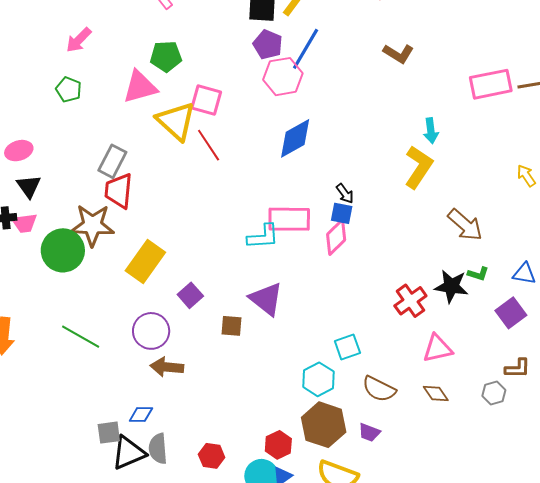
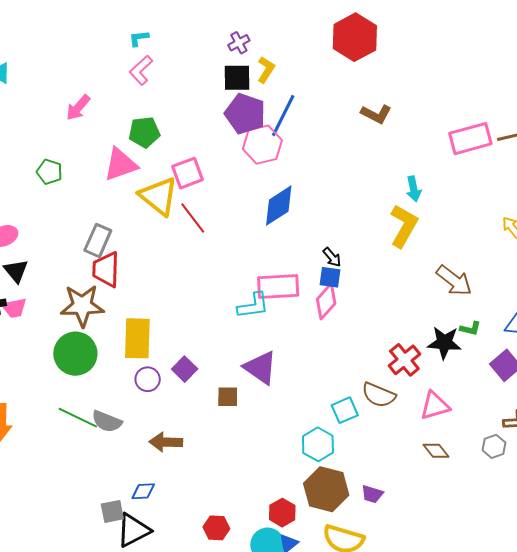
pink arrow: (79, 40) -> (78, 108), moved
purple pentagon: (268, 45) -> (245, 114), size x1.4
pink square: (206, 100) -> (187, 173), turned -32
green circle: (63, 250) -> (75, 354), moved
yellow rectangle: (145, 261) -> (137, 338), turned -30
purple circle: (151, 331) -> (148, 379), moved, size x0.7
brown semicircle: (379, 389) -> (379, 395), moved
gray semicircle: (158, 449) -> (107, 421), moved, turned -60

